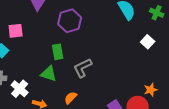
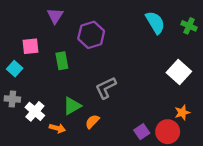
white square: (148, 42) -> (179, 72), moved, size x1.5
green rectangle: (58, 52) -> (62, 61), moved
green triangle: (49, 74) -> (72, 106), moved, turned -48

